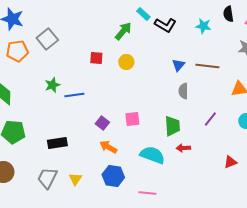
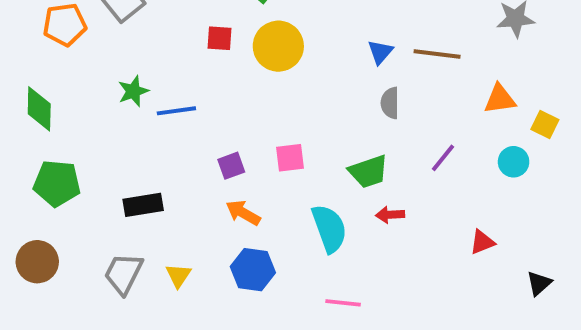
yellow circle: (126, 62) -> (278, 46), size x1.6
purple square: (102, 123) -> (231, 166), turned 32
green trapezoid: (172, 126) -> (368, 172), turned 75
cyan semicircle: (152, 155) -> (329, 228), turned 50
pink line: (147, 193) -> (343, 303), moved

